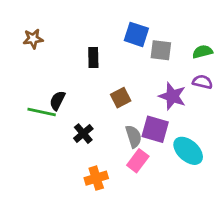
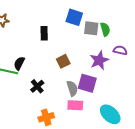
green semicircle: (202, 52) -> (105, 29), moved, turned 88
purple star: (172, 96) -> (99, 60), turned 30
cyan ellipse: (188, 151) -> (110, 114), moved
pink rectangle: (138, 161) -> (75, 105), turned 56

